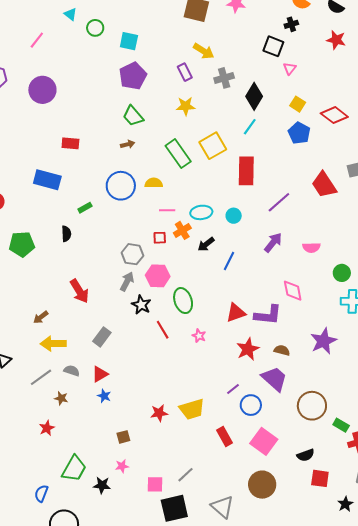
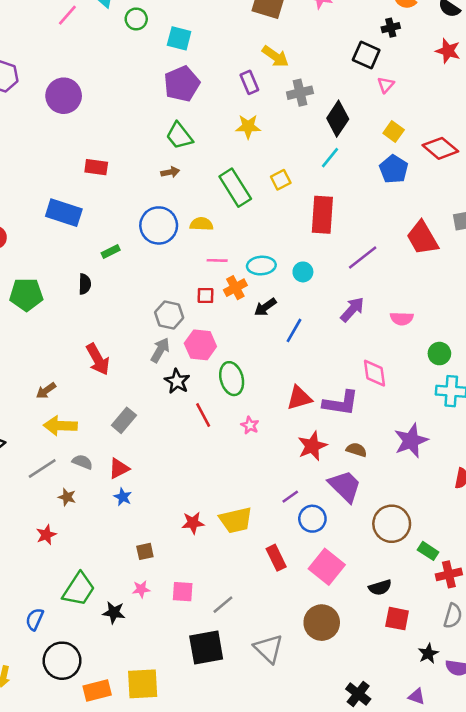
pink line: (37, 40) -> (67, 15), moved
yellow square: (213, 146) -> (281, 180), size x0.6
pink square: (155, 484) -> (183, 592), moved

